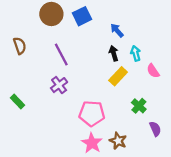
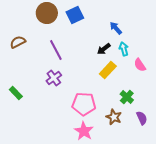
blue arrow: (117, 30) -> (116, 28), moved
brown semicircle: (20, 46) -> (18, 42), turned -98
black arrow: (114, 53) -> (104, 49), turned -112
brown star: (118, 141) -> (114, 117), moved

